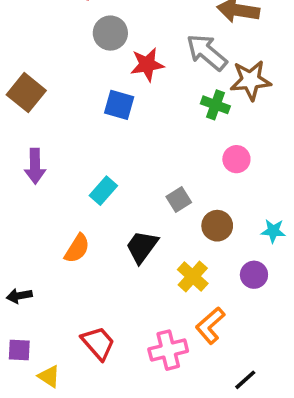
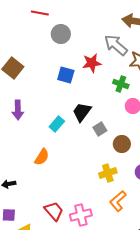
red star: (147, 65) -> (92, 63), moved
green cross: (215, 105) -> (121, 84), moved
black trapezoid: (142, 247) -> (82, 112), moved
yellow cross: (193, 276) -> (108, 173), turned 30
pink cross: (168, 350) -> (81, 215), moved

